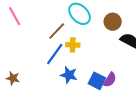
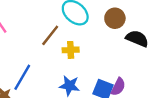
blue line: (55, 54) -> (22, 77), moved

